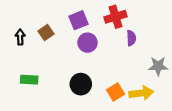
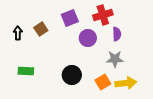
purple circle: (87, 43) -> (88, 38), moved
gray star: (158, 66) -> (115, 59), moved

